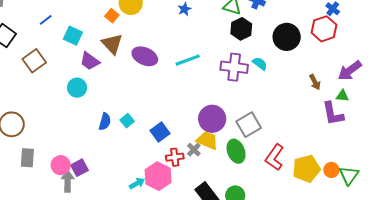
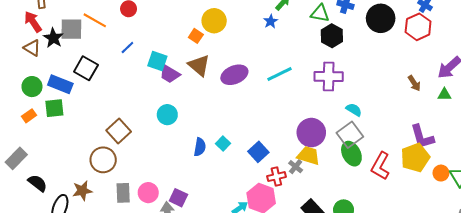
black circle: (287, 37) -> (381, 18), moved
purple ellipse: (145, 56) -> (234, 75), turned -40
brown square: (34, 61) -> (119, 131), moved
purple trapezoid: (90, 61) -> (170, 74), moved
cyan semicircle: (260, 64) -> (354, 110), moved
purple L-shape: (333, 114) -> (422, 137), moved
green ellipse: (236, 151) -> (351, 154), moved
pink circle: (61, 165) -> (148, 193), moved
purple square: (79, 168) -> (178, 198), turned -30
yellow pentagon: (306, 169) -> (415, 158), moved

